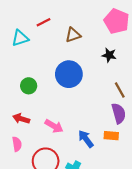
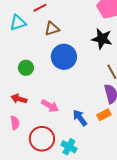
brown triangle: (73, 35) -> (52, 29), moved
black star: (109, 55) -> (102, 39), size x1.5
orange rectangle: (111, 136) -> (104, 115), turned -32

